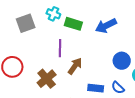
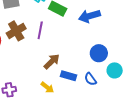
brown arrow: (75, 66) -> (52, 61), moved
brown cross: (47, 79) -> (16, 31), moved

